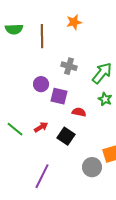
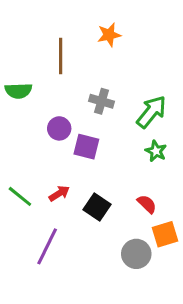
green semicircle: (14, 29) -> (18, 91), moved
red semicircle: (79, 112) -> (147, 204), moved, turned 32
purple line: (42, 176) -> (47, 246), moved

